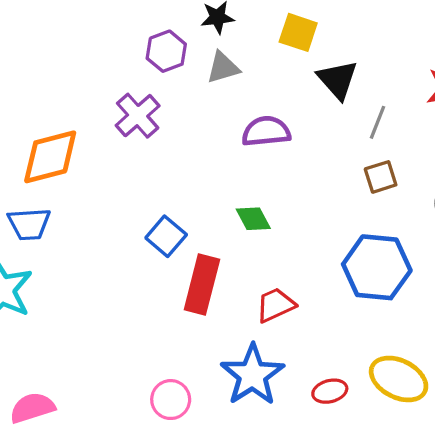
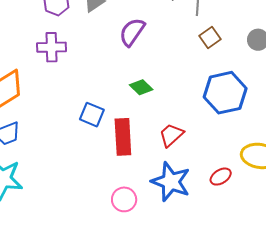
purple cross: (138, 116) -> (52, 47), turned -32
purple semicircle: (266, 131) -> (132, 32), turned -32
pink circle: (171, 400) -> (124, 199), moved

